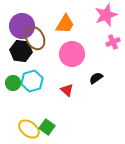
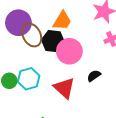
black hexagon: (21, 51) -> (53, 41), moved
red triangle: (67, 90) -> (64, 88), size x1.6

